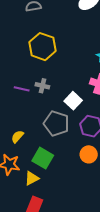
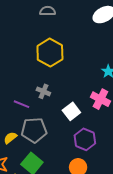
purple line: (22, 89) -> (21, 104), moved
gray pentagon: (56, 124) -> (34, 130), moved, turned -30

